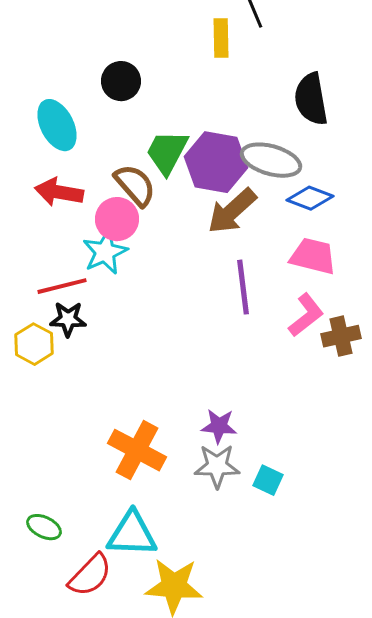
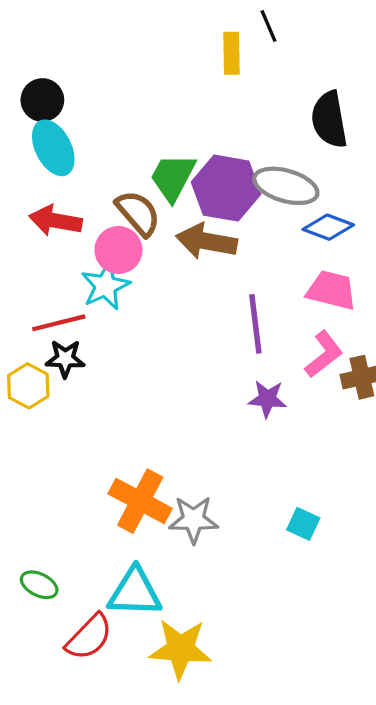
black circle: (121, 81) -> (42, 100), moved
brown arrow: (232, 211) -> (206, 241), moved, turned 52
purple star: (219, 426) -> (267, 399), moved
gray star: (217, 466) -> (193, 520), moved
cyan square: (268, 480) -> (303, 524), moved

